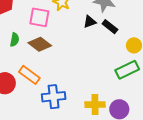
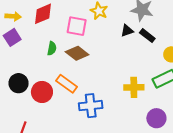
yellow cross: (95, 105) -> (134, 87), moved

